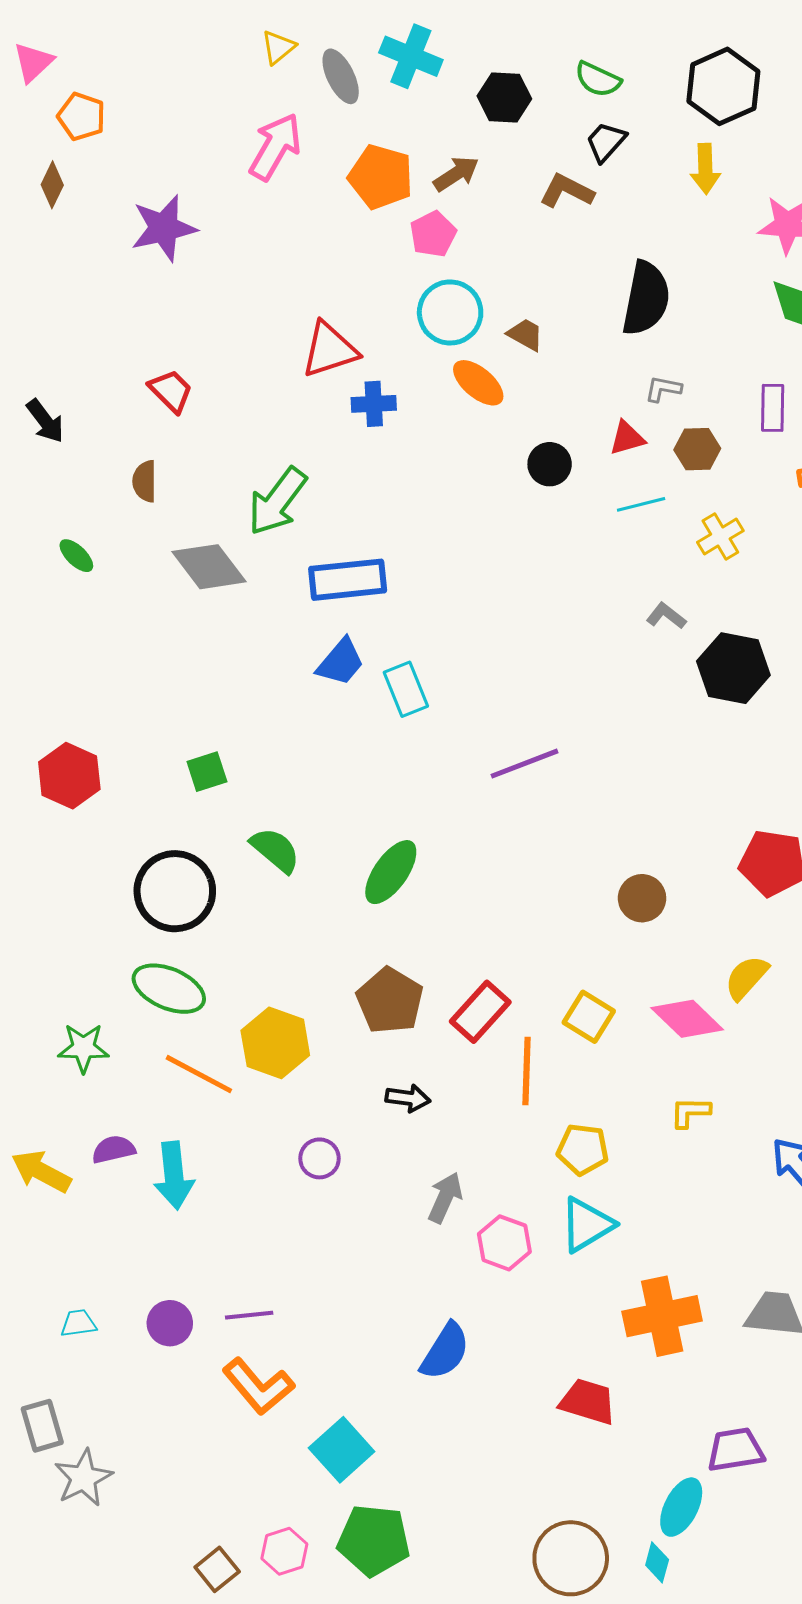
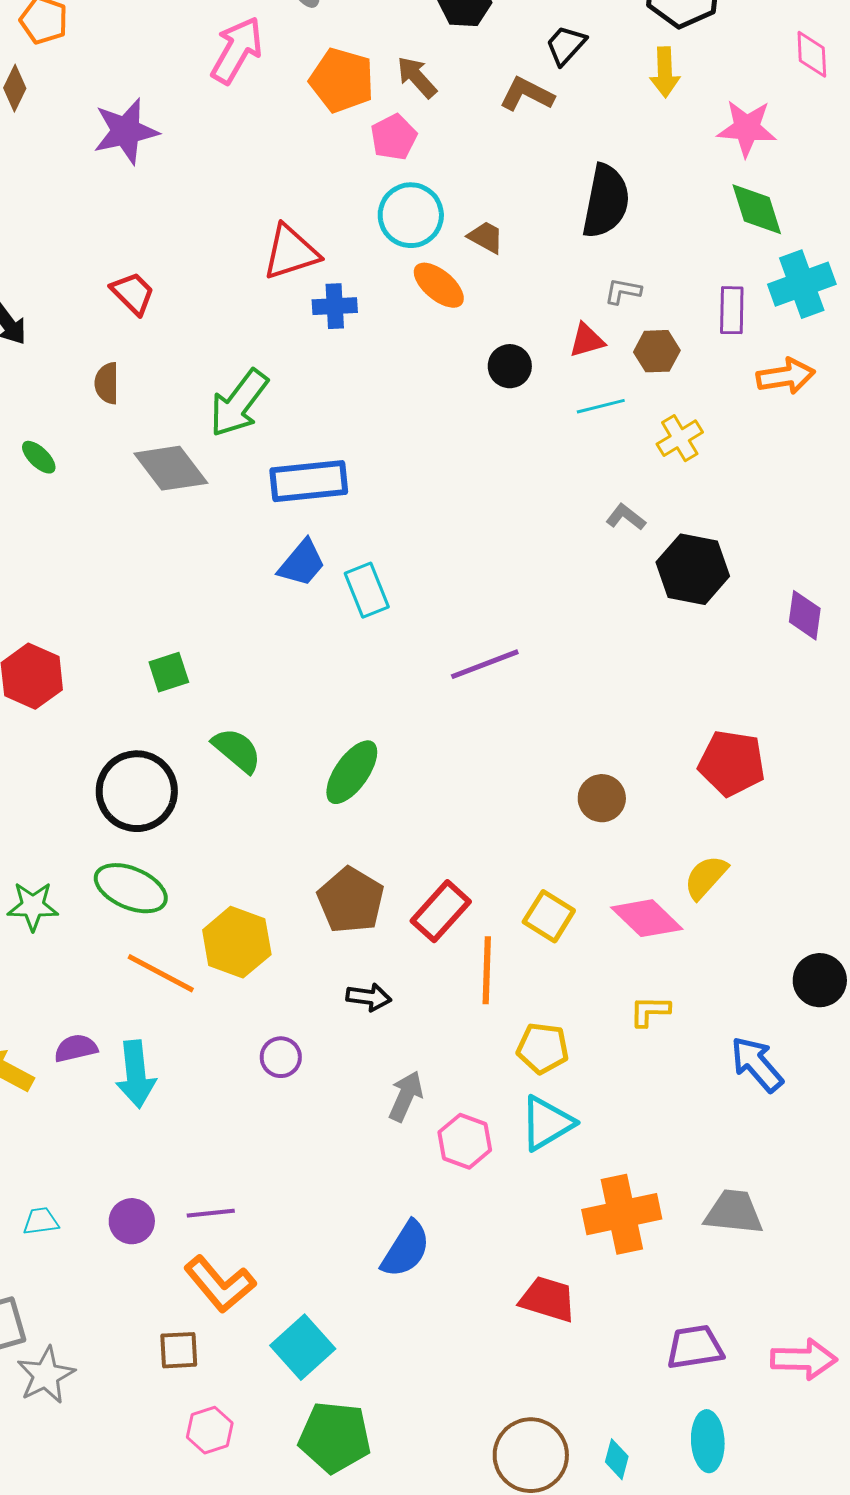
brown arrow: (456, 174) -> (417, 77), turned -99
green star: (83, 1048) -> (33, 906), moved
cyan ellipse: (681, 1507) -> (708, 1441), moved, turned -30
pink hexagon: (284, 1551) -> (210, 1430), moved
brown square: (217, 1569) -> (179, 1350), moved, turned 36

